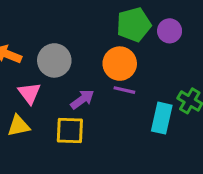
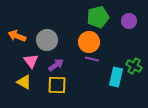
purple circle: (170, 31) -> (129, 21), moved
purple arrow: (82, 99) -> (56, 65), moved
yellow triangle: (18, 126) -> (24, 82), turned 42

